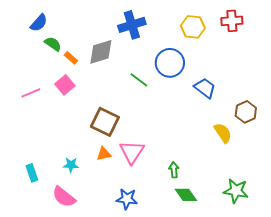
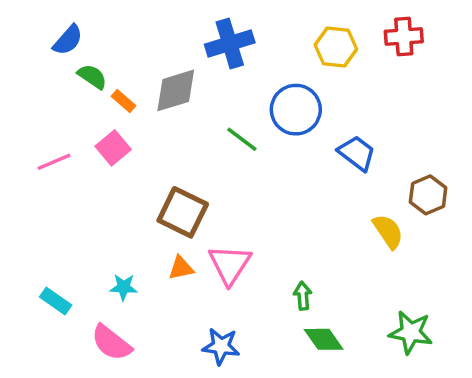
cyan rectangle: (32, 173) -> (56, 301), turned -36

